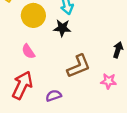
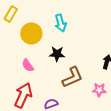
black star: (62, 28) -> (57, 54), moved

